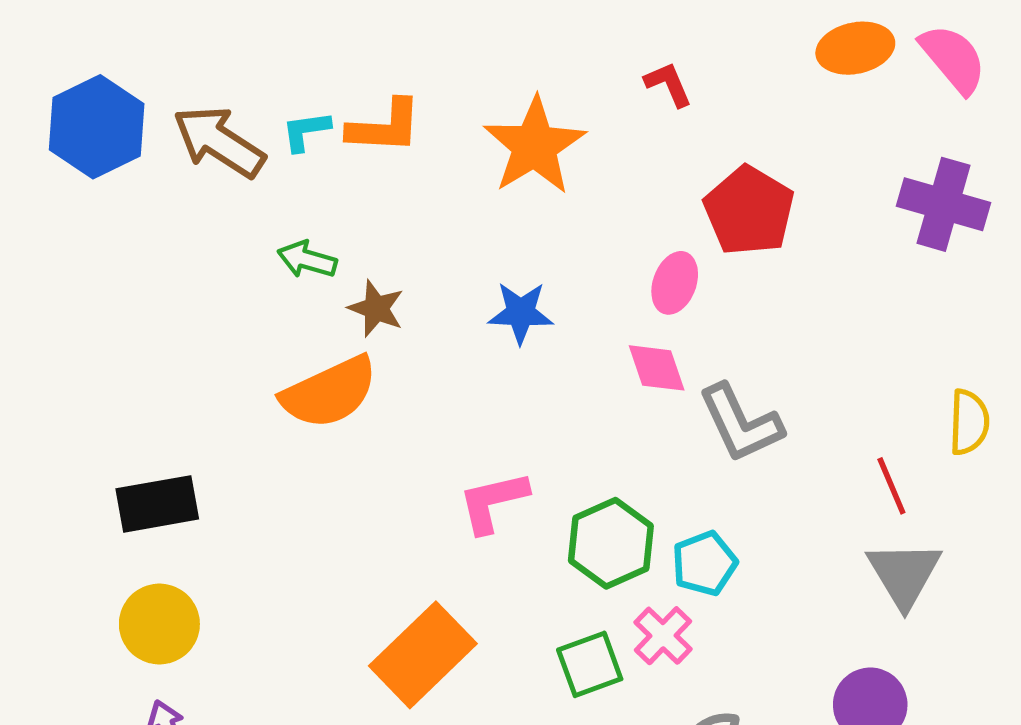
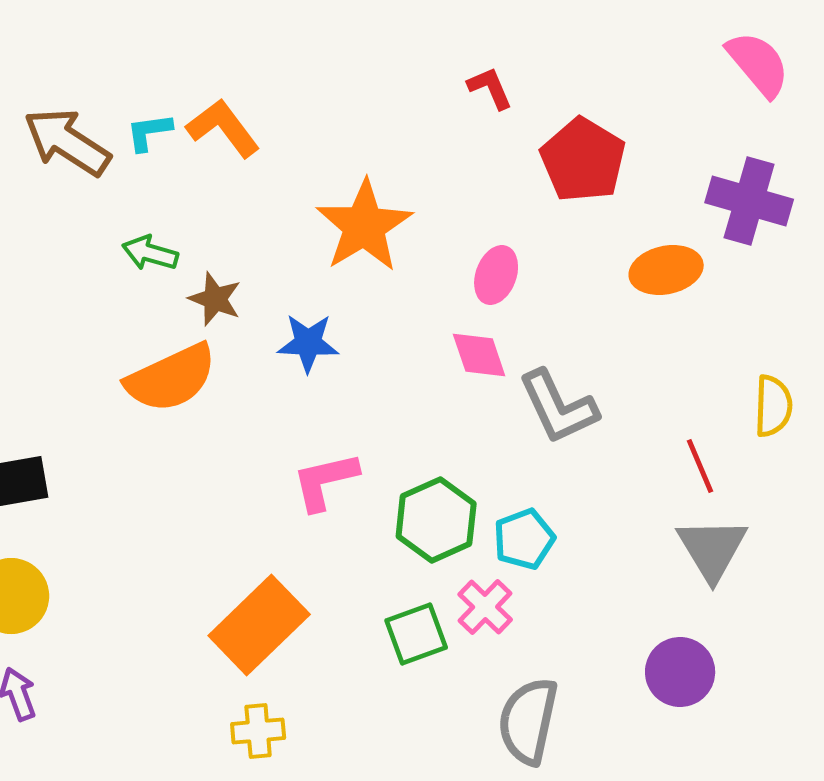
orange ellipse: (855, 48) -> (666, 270), moved
orange L-shape: (385, 127) -> (223, 128), turned -130
orange star: (534, 146) -> (364, 226), moved
red pentagon: (749, 211) -> (583, 160), moved
blue star: (521, 313) -> (308, 343), moved

